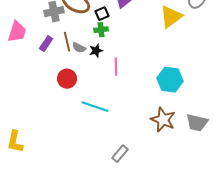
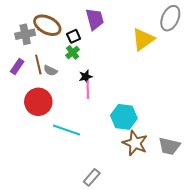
green cross: (101, 30) -> (73, 52), turned -32
black star: (96, 51) -> (86, 77), moved
red circle: (67, 79) -> (38, 102), size x1.4
cyan hexagon: (170, 80) -> (124, 117), moved

